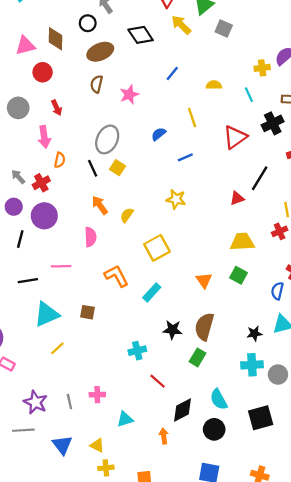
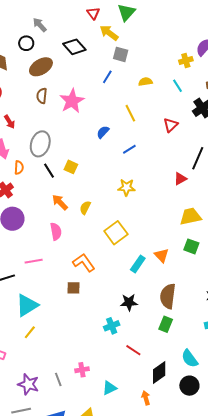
gray square: (224, 29) -> (121, 54), moved
pink star: (129, 95) -> (72, 101), size x1.4
red triangle: (235, 137) -> (171, 125), size x0.7
gray ellipse: (107, 139) -> (40, 144), moved
cyan rectangle: (152, 292) -> (138, 264), moved
brown square: (87, 312) -> (74, 288), moved
black star: (172, 330) -> (129, 302), moved
yellow line: (57, 348) -> (30, 332), moved

